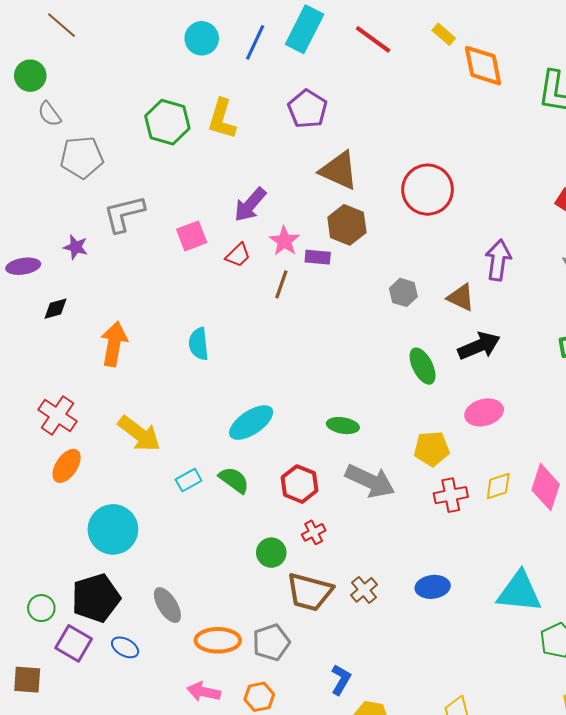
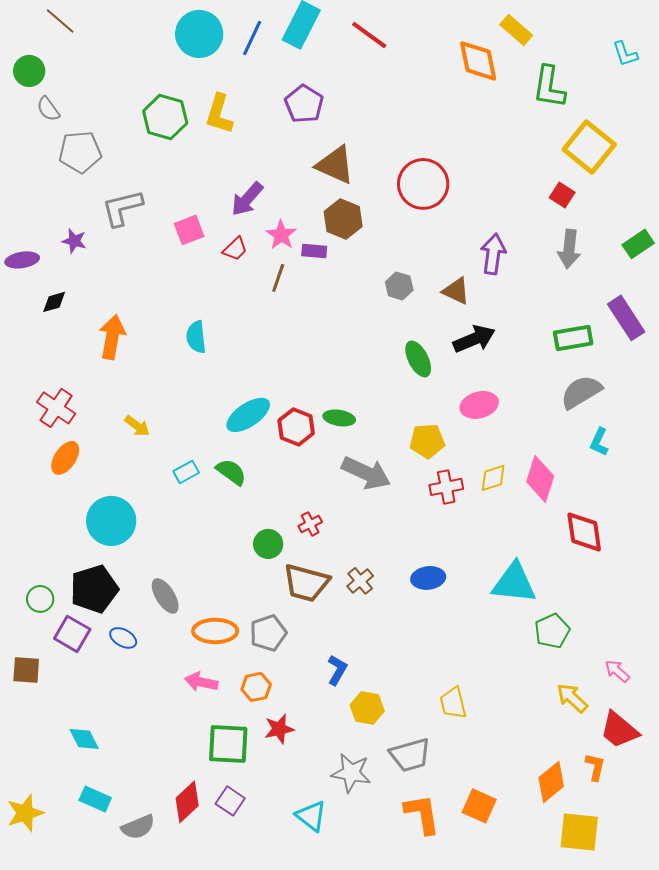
yellow rectangle: (444, 34) -> (516, 30), moved, size x1.4
cyan circle: (202, 38) -> (199, 34), size x1.4
yellow arrow: (139, 434) -> (137, 426), size x0.6
red hexagon: (299, 484) -> (296, 427), moved

